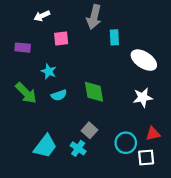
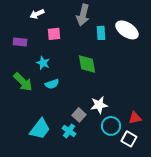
white ellipse: (144, 60) -> (127, 30), moved
green diamond: (94, 92) -> (87, 64), moved
white star: (143, 97) -> (99, 105), moved
white square: (146, 157) -> (129, 139), turned 35

